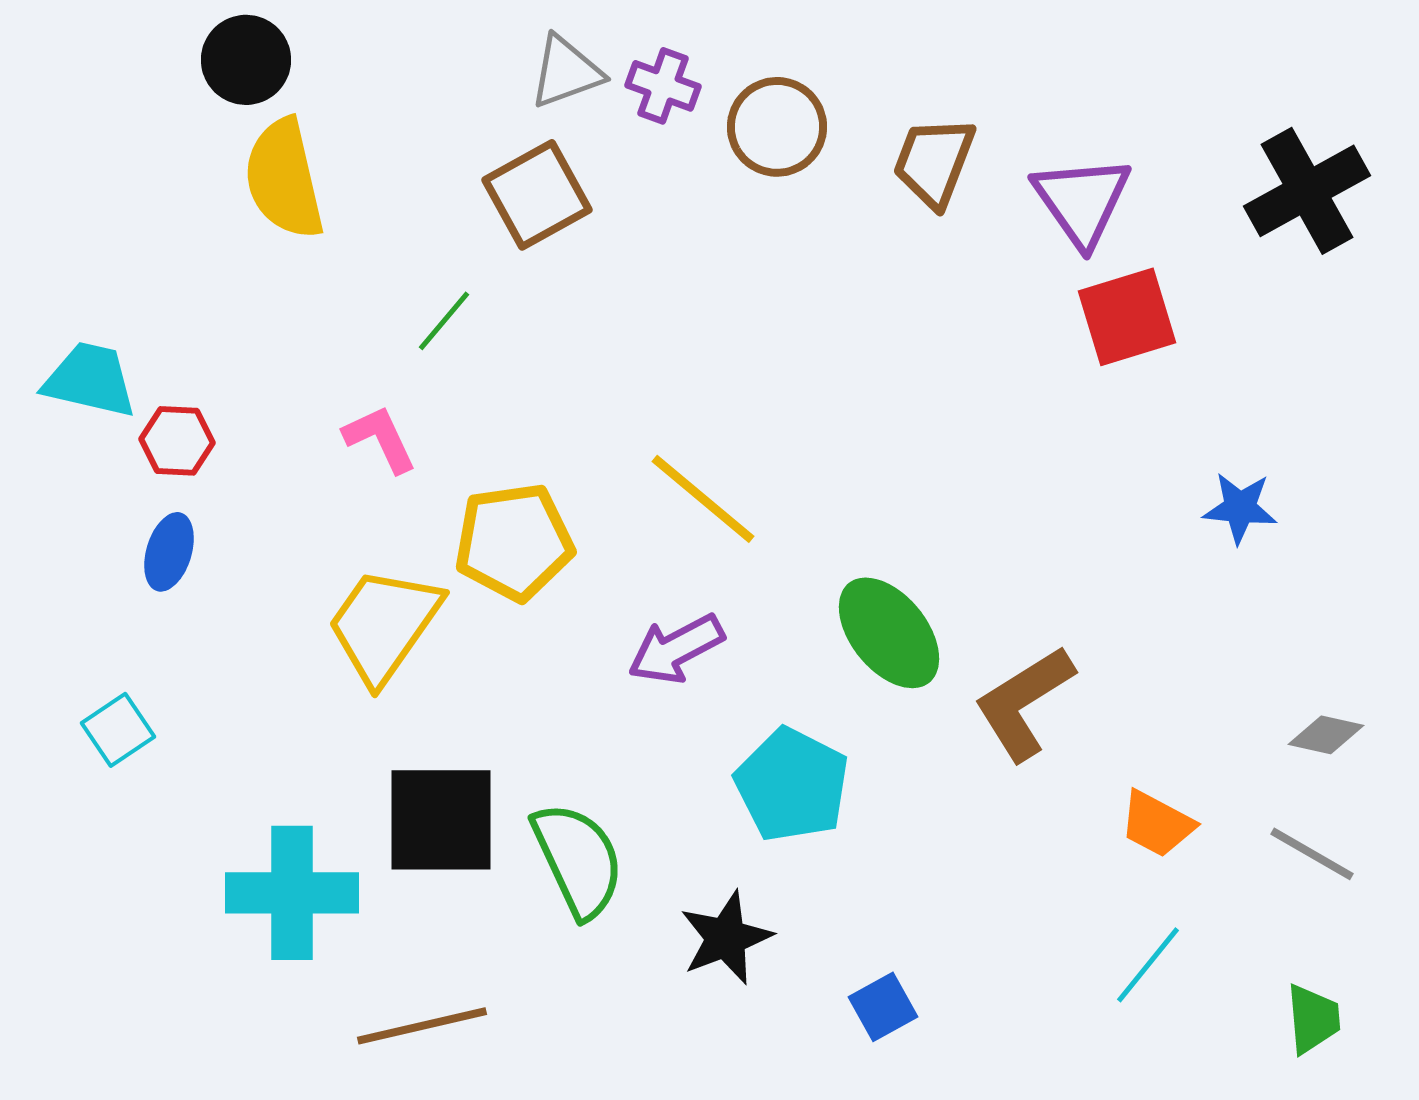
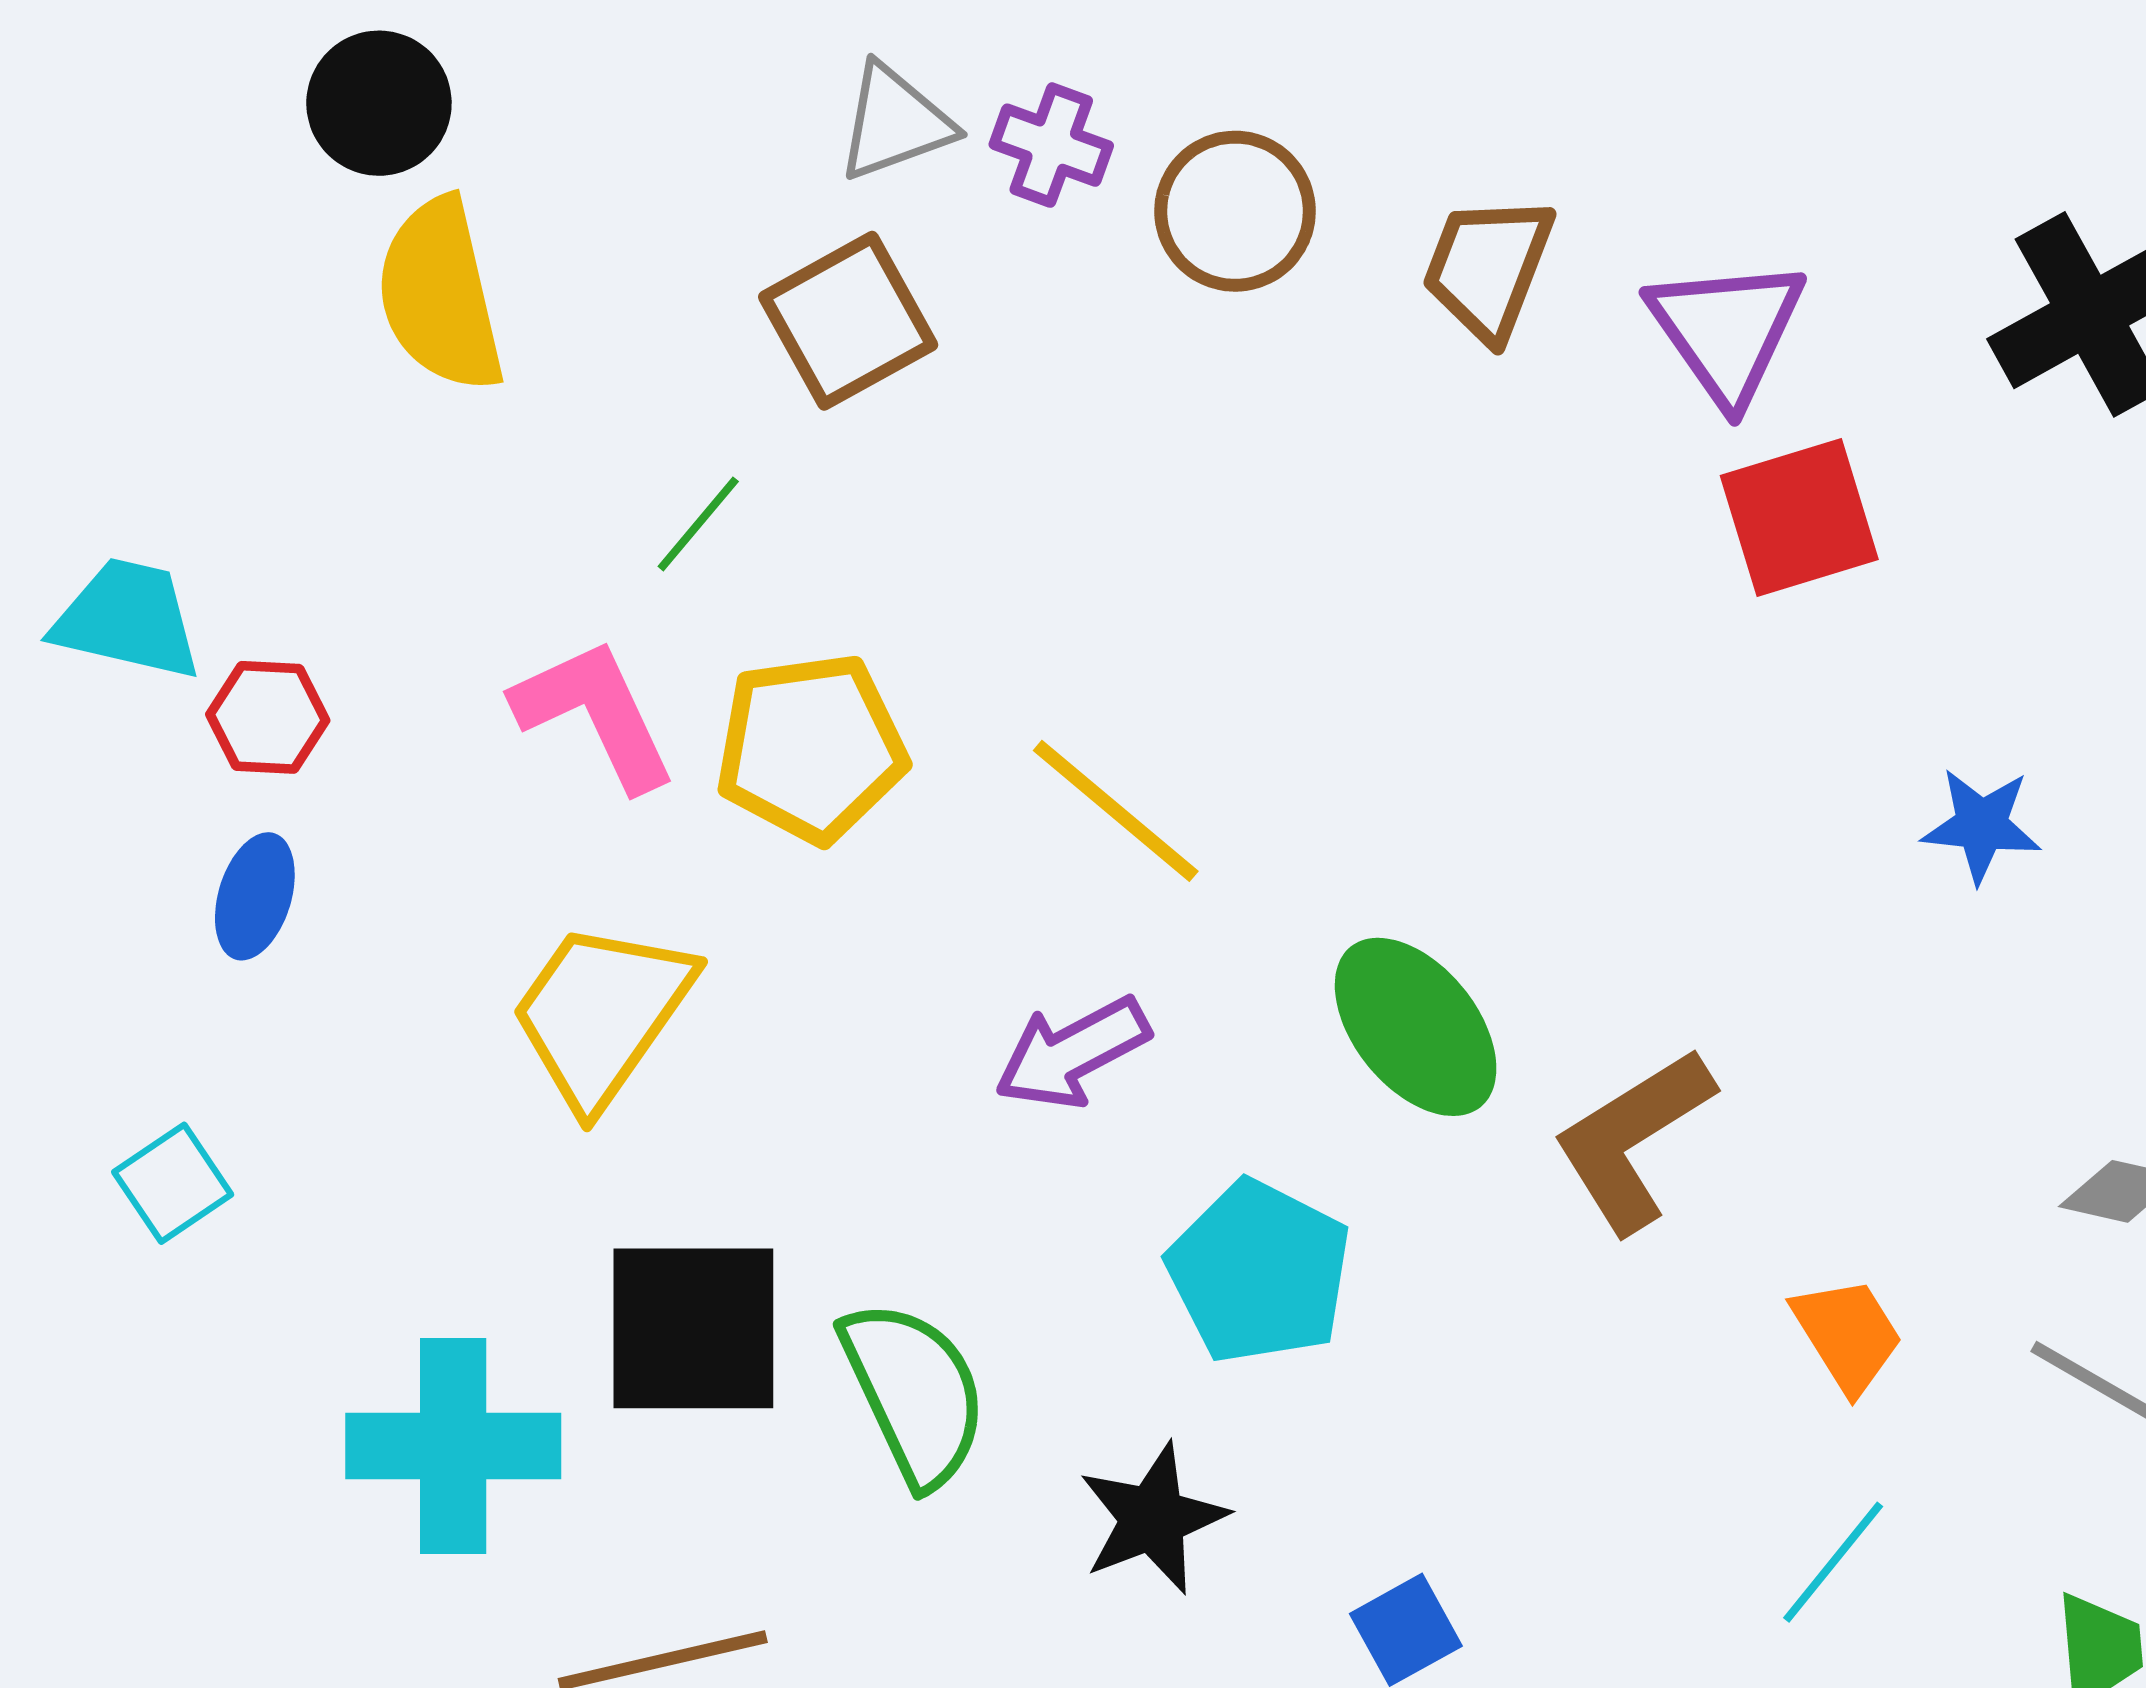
pink L-shape: (380, 439) -> (595, 714), size x1.4
yellow pentagon: (514, 542) -> (811, 748), moved
orange trapezoid: (1157, 824) -> (1848, 1335), turned -150

